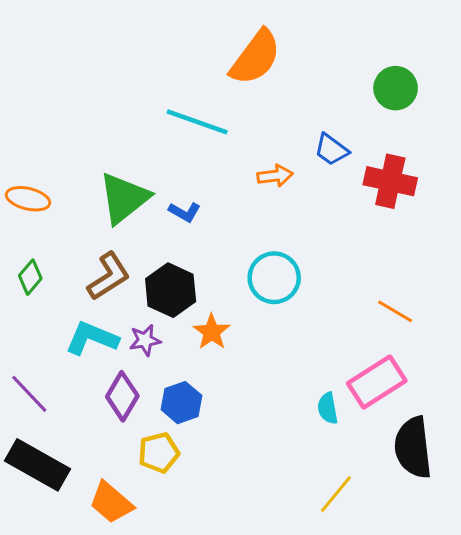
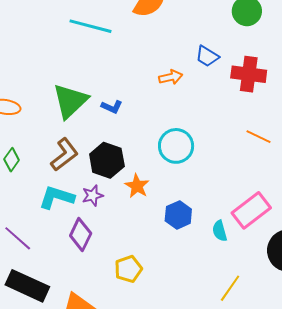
cyan line: (197, 122) -> (91, 26), moved
orange line: (395, 311) -> (259, 137), moved
blue hexagon: (181, 403) -> (178, 215), moved
yellow pentagon: (159, 453) -> (128, 269), moved

